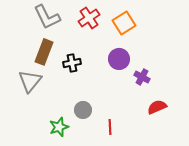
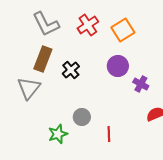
black cross: (72, 63) -> (71, 70), turned -30

